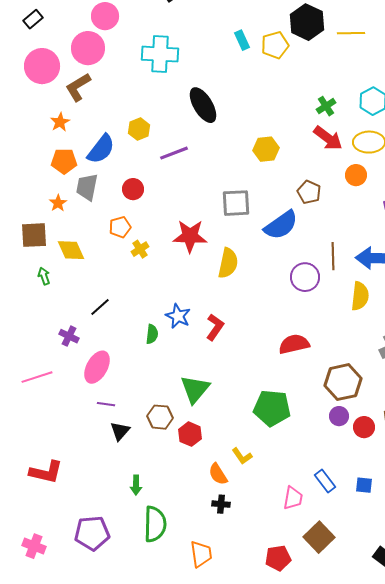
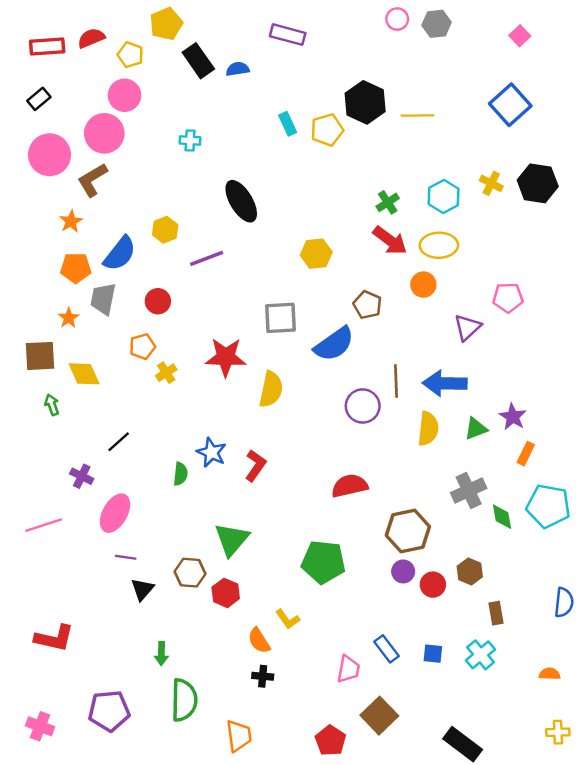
cyan cross: (160, 54) -> (190, 140), size x0.5
red pentagon: (278, 558) -> (331, 741), turned -30

